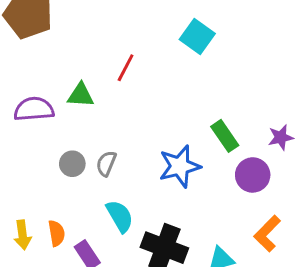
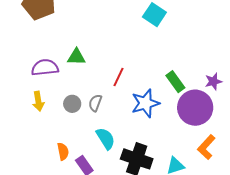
red line: (126, 68) -> (119, 77), moved
purple circle: (253, 175) -> (195, 108), size x1.5
yellow arrow: (22, 235) -> (38, 101), moved

